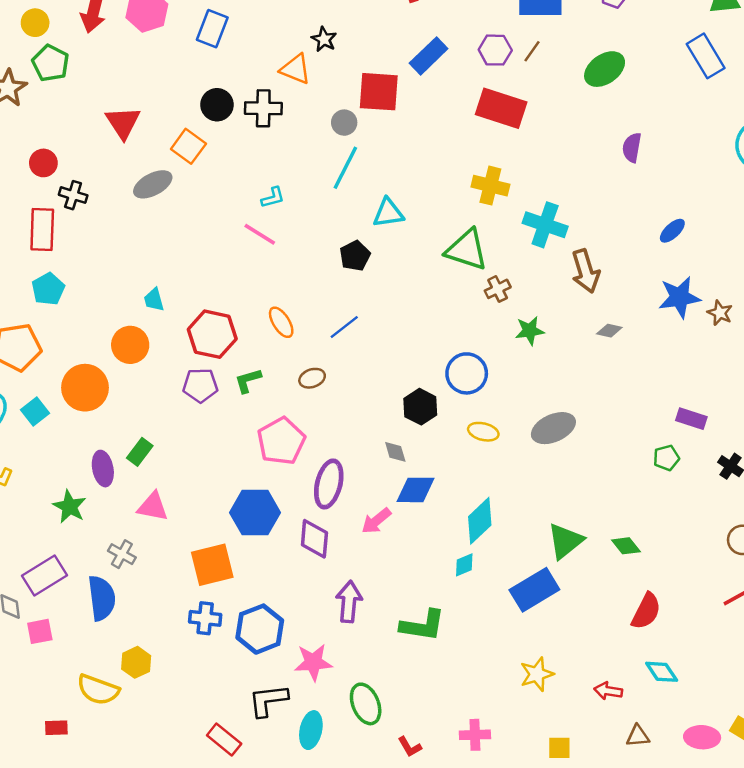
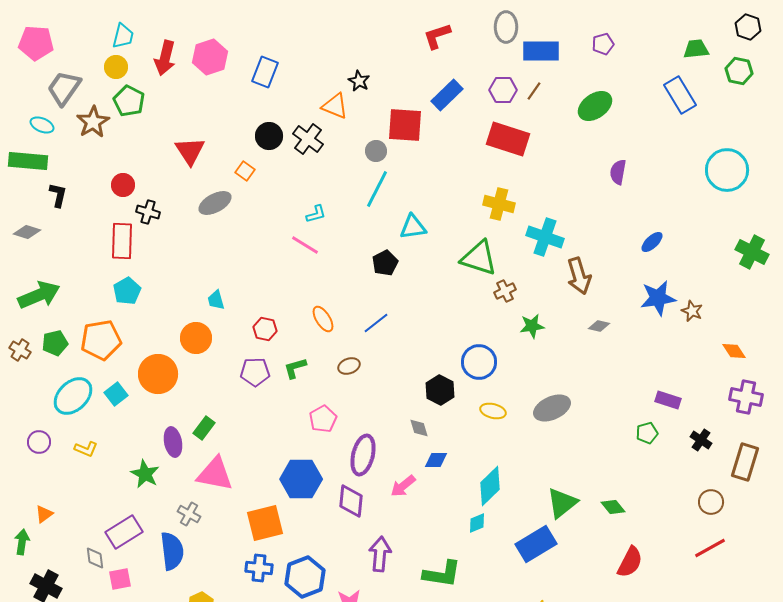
black cross: (263, 108) -> (308, 139), turned 36
orange square: (188, 146) -> (245, 171), size x0.7
red hexagon: (212, 334) -> (265, 329), size x0.6
pink pentagon: (281, 441) -> (323, 419), size x0.7
blue diamond: (416, 490) -> (436, 460), size x0.7
pink triangle: (153, 507) -> (215, 474), size x1.4

